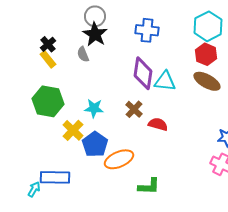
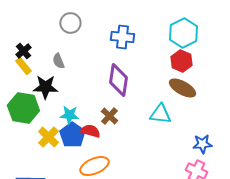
black star: (95, 34) -> (45, 87), moved, turned -30
cyan triangle: (165, 81) -> (160, 114), moved
red semicircle: (158, 124) -> (90, 131), moved
blue pentagon: (95, 144) -> (72, 135), moved

